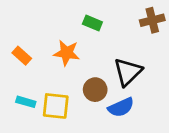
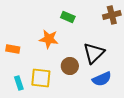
orange rectangle: (22, 56) -> (13, 49), moved, turned -32
cyan rectangle: (26, 102) -> (19, 83), moved, turned 56
blue semicircle: (121, 107) -> (102, 79), moved

